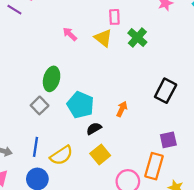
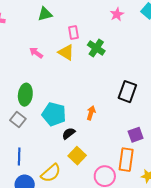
yellow semicircle: (61, 155) -> (51, 173), moved

